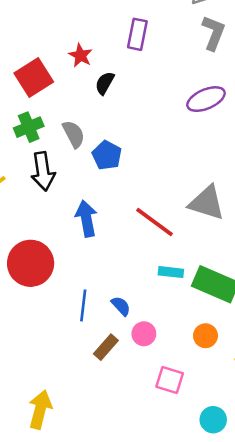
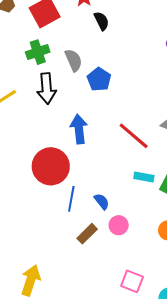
black semicircle: (105, 83) -> (101, 21), turned 120
red circle: (31, 263) -> (51, 166), moved
pink square: (170, 380) -> (132, 281), moved

